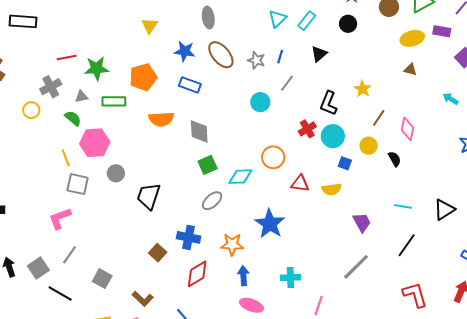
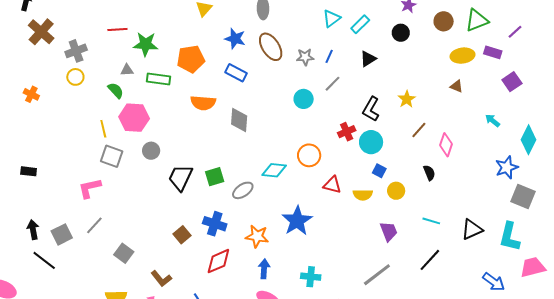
gray star: (256, 60) -> (305, 57), turned -30
gray cross: (51, 87) -> (76, 51), moved
yellow circle: (369, 146) -> (396, 191), moved
green square: (208, 165) -> (215, 177), moved
black line: (60, 294) -> (44, 260), moved

